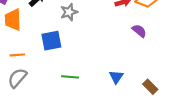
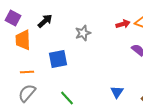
gray star: (69, 12) -> (83, 33), moved
green line: (70, 77) -> (67, 98), moved, turned 42

